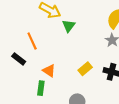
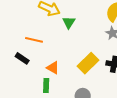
orange line: (32, 41) -> (34, 40), turned -48
yellow rectangle: (85, 69) -> (88, 63), size x1.5

